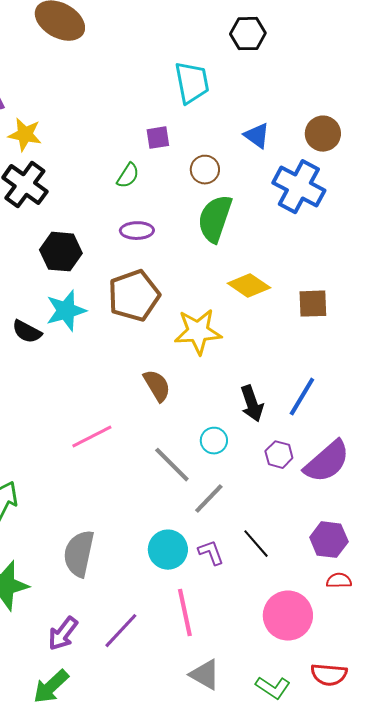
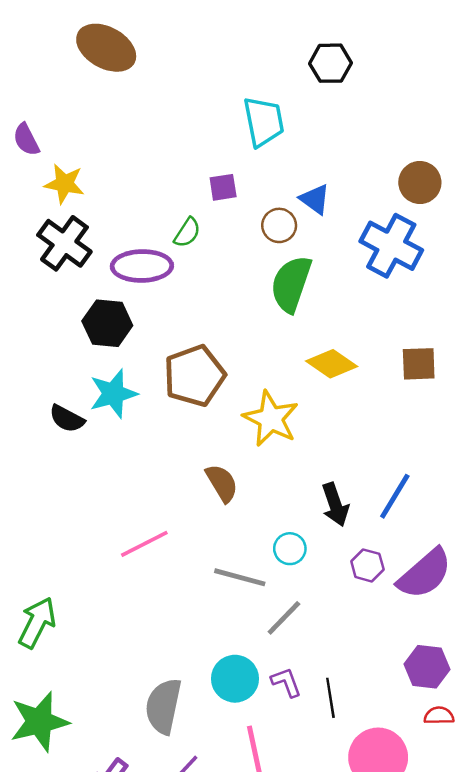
blue triangle: (257, 136) -> (315, 199), moved
purple ellipse: (137, 231) -> (142, 266), moved, size x1.5
brown square: (313, 304) -> (419, 364), moved
yellow star: (198, 332) -> (271, 419), turned 30
gray line: (172, 465) -> (240, 577), turned -30
black line: (256, 544) -> (330, 698), moved, turned 32
gray semicircle: (79, 554) -> (163, 706), moved

